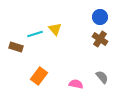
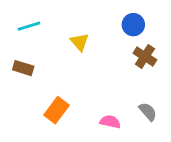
blue circle: (100, 17) -> (133, 25), moved
cyan line: (35, 34) -> (29, 26), moved

